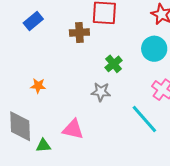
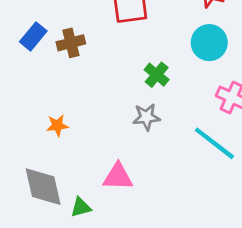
brown cross: (79, 32) -> (71, 43), moved

